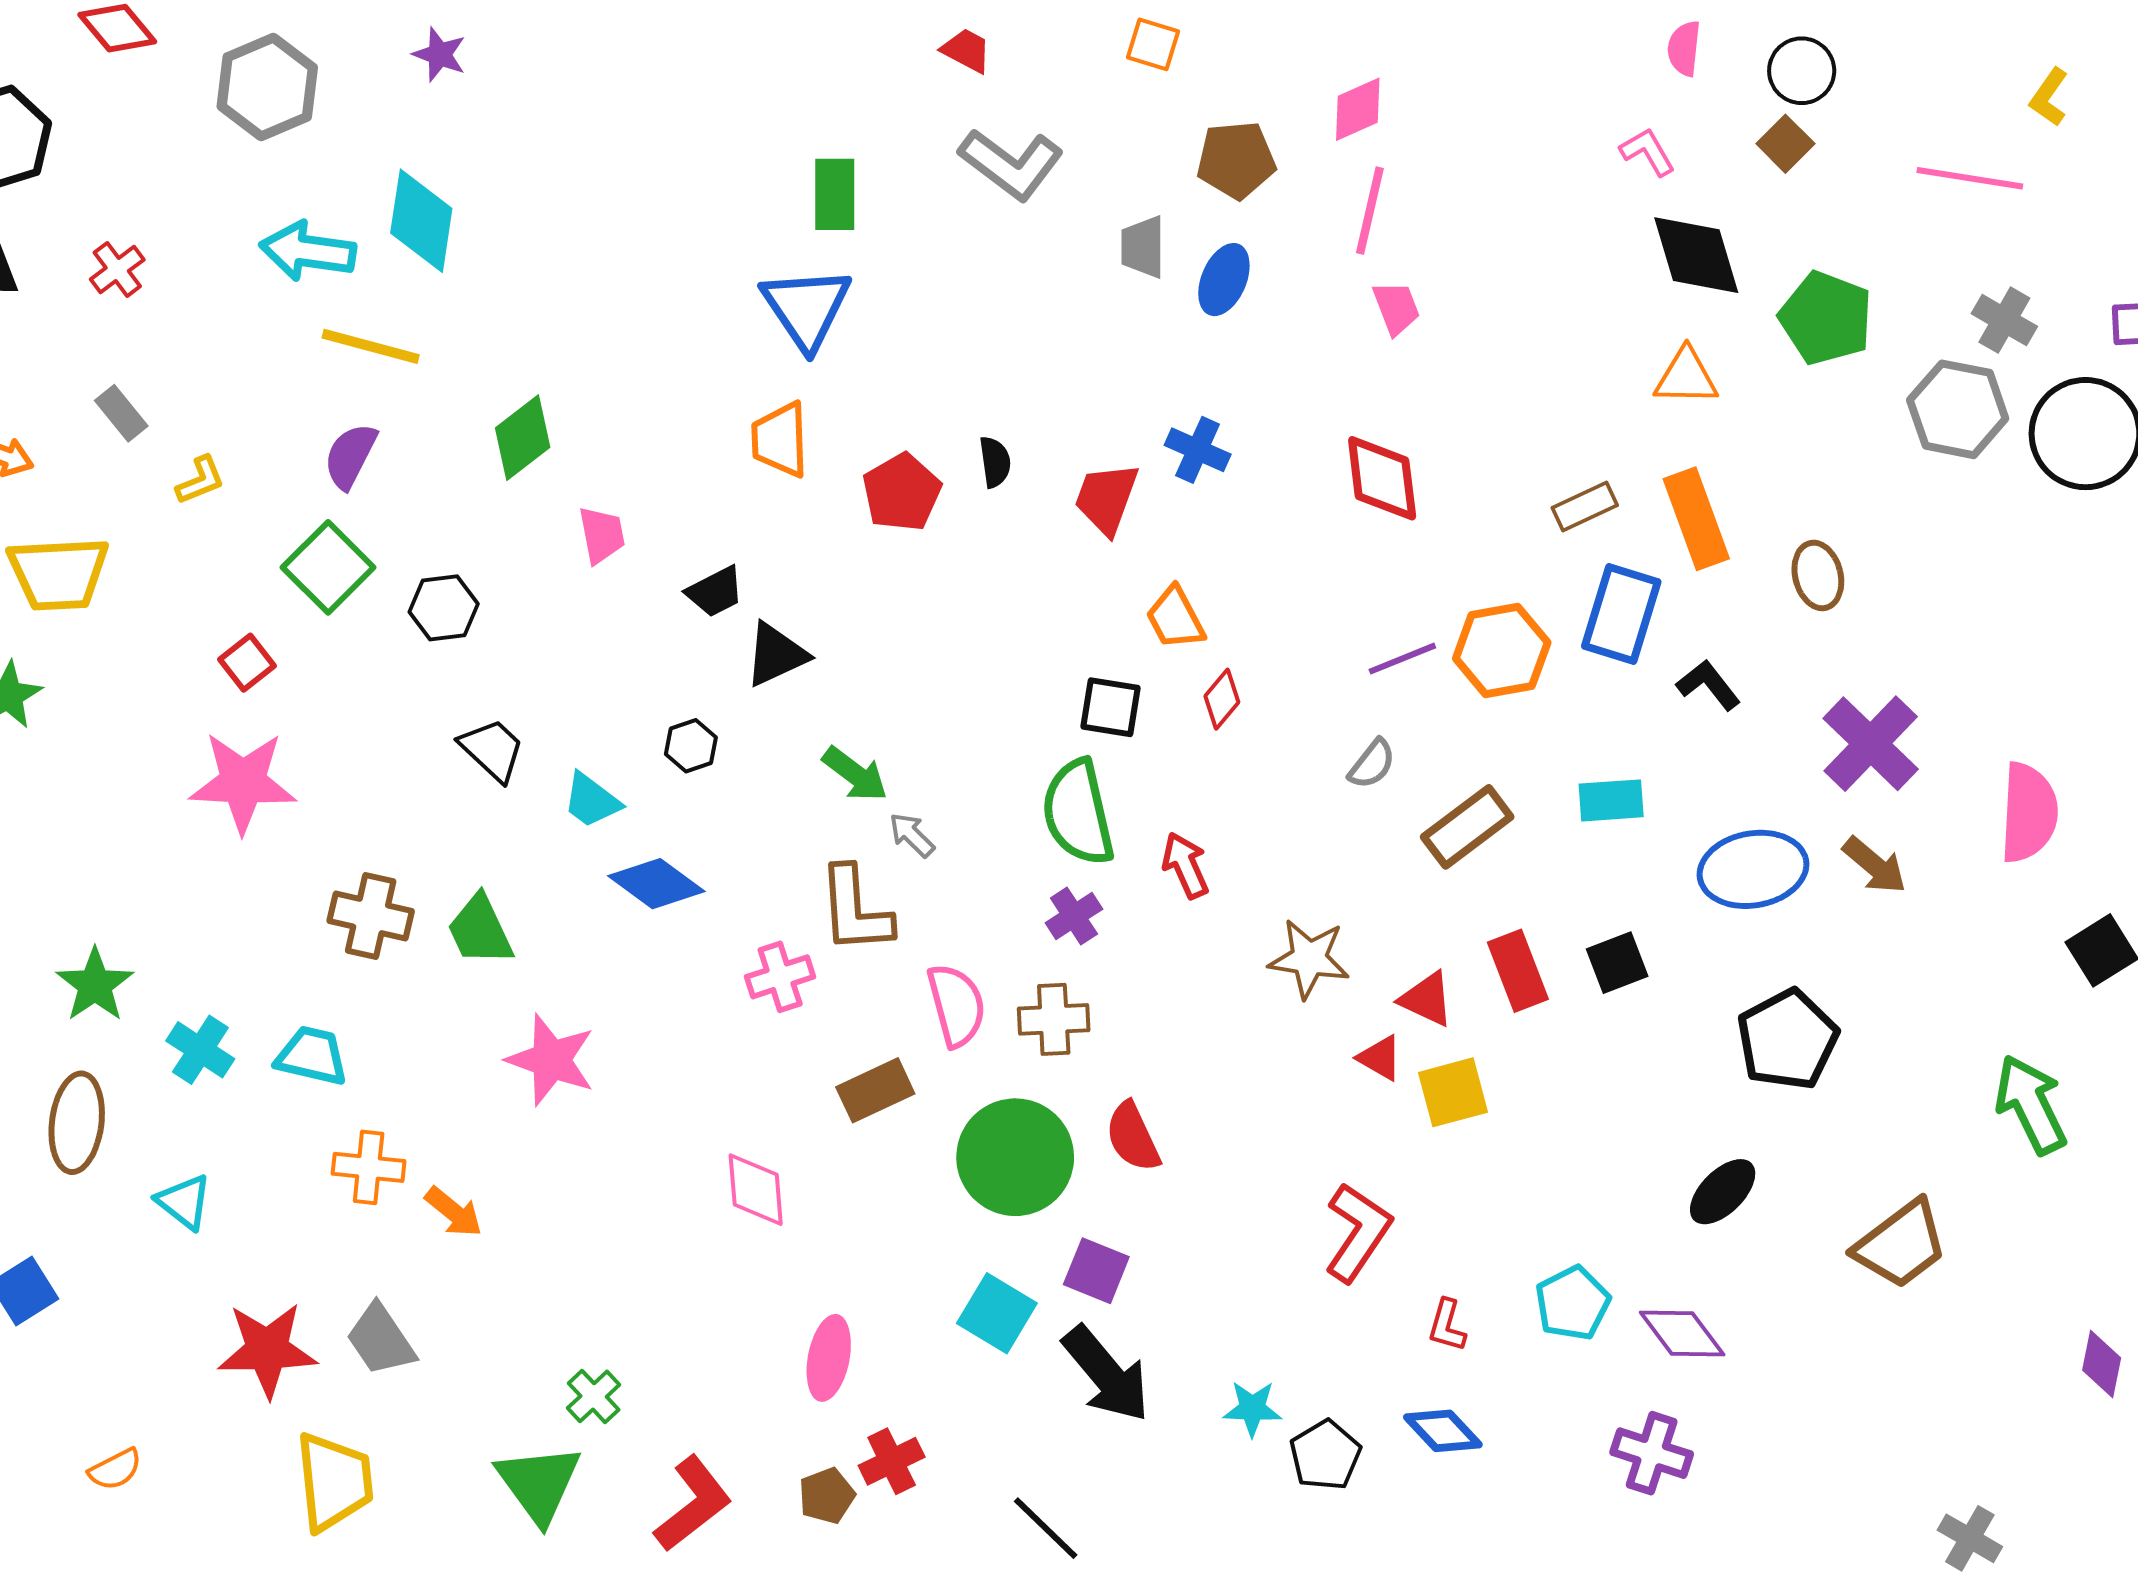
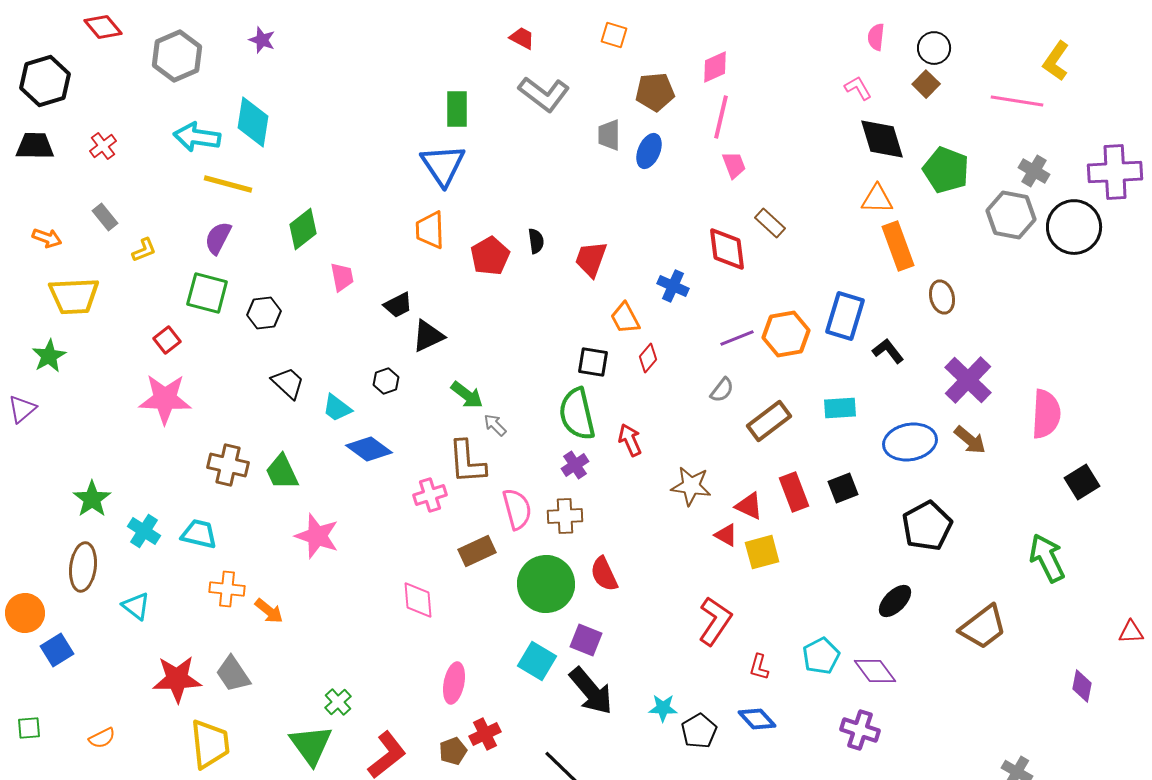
yellow L-shape: (2049, 97) -> (1056, 61), size x1.4
blue cross: (1198, 450) -> (673, 286), moved
brown rectangle: (1585, 507) -> (770, 223), moved, turned 68
orange rectangle: (1696, 519) -> (898, 246), moved
green square: (328, 567) -> (207, 293), turned -30

